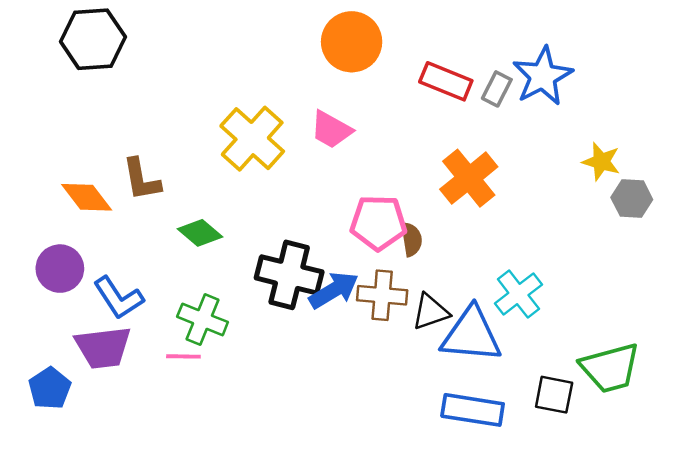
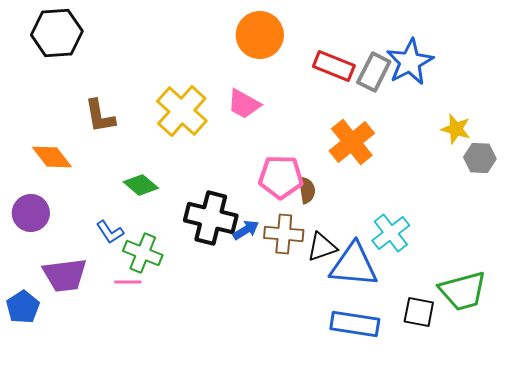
gray rectangle: (497, 89) -> (374, 72), size x1.4
brown L-shape: (141, 179) -> (100, 116), moved
blue arrow: (334, 290) -> (246, 230), size x0.7
blue L-shape: (118, 298) -> (110, 232), moved, size x0.7

